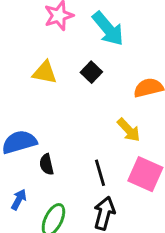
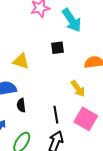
yellow triangle: (45, 72) -> (21, 61), moved
black square: (91, 72) -> (58, 48), turned 32

